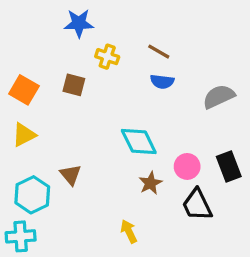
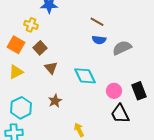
yellow cross: (107, 57) -> (31, 25), moved
brown square: (74, 85) -> (40, 48), moved, turned 32
gray semicircle: (219, 97) -> (122, 48), moved
brown triangle: (71, 175) -> (51, 68), moved
brown star: (150, 183) -> (55, 101), moved

